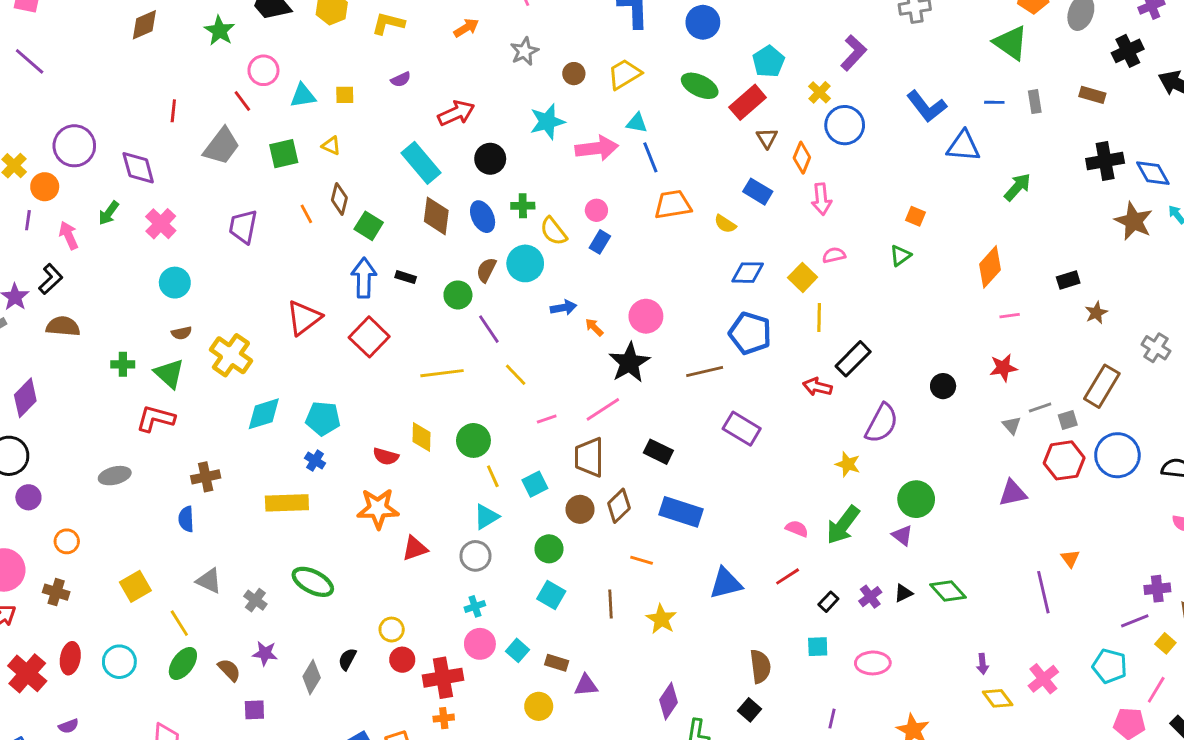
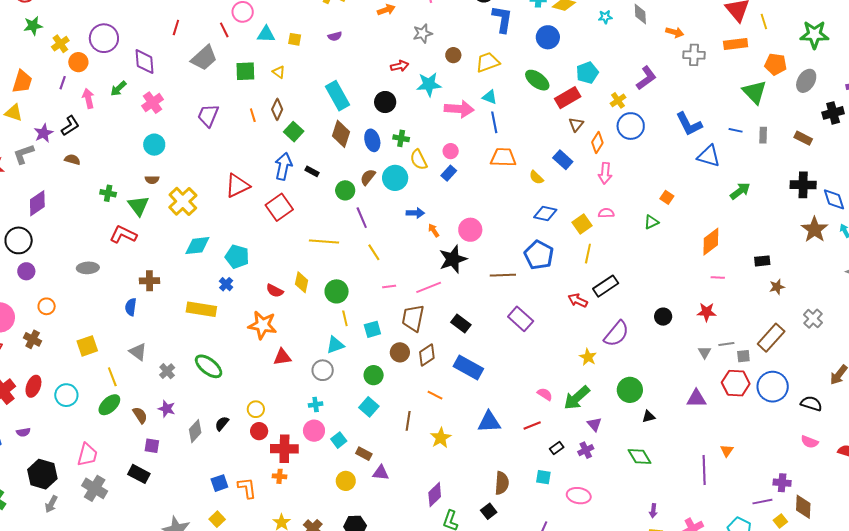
red arrow: (456, 113) -> (400, 66), moved, size x0.7
brown semicircle: (63, 326) -> (72, 160), size x0.7
purple triangle: (902, 535) -> (594, 424), moved
black triangle: (903, 593) -> (649, 417), moved

